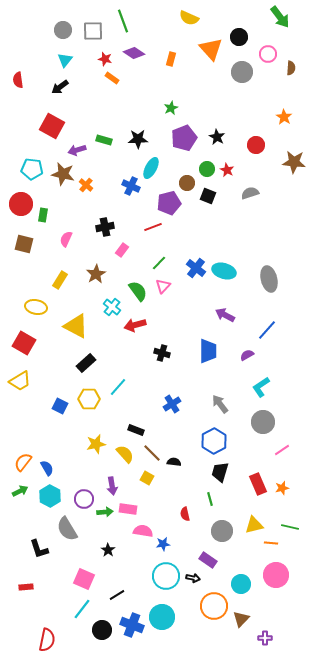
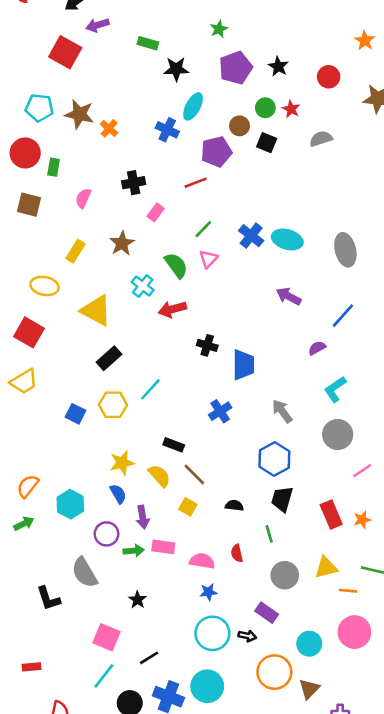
green rectangle: (104, 140) -> (148, 43), moved
purple arrow: (77, 150) -> (97, 25), moved
blue trapezoid: (208, 351) -> (243, 365), moved
black semicircle: (174, 462) -> (234, 505), moved
blue semicircle: (47, 468) -> (118, 494), moved
cyan hexagon: (50, 496) -> (70, 504), moved
pink semicircle: (143, 531) -> (202, 561), moved
red rectangle: (26, 587) -> (32, 667), moved

